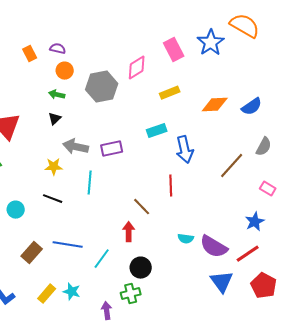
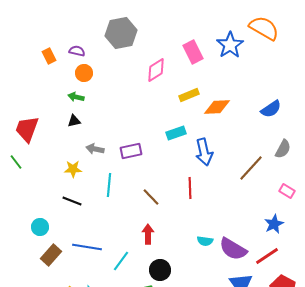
gray hexagon: (102, 87) -> (121, 33), moved
orange diamond: (215, 105) -> (217, 107), moved
black triangle: (55, 119) -> (74, 121), turned 32
gray arrow: (76, 147) -> (95, 149), size x0.7
brown line: (142, 207) -> (151, 197), moved
cyan circle: (16, 210) -> (40, 227), moved

